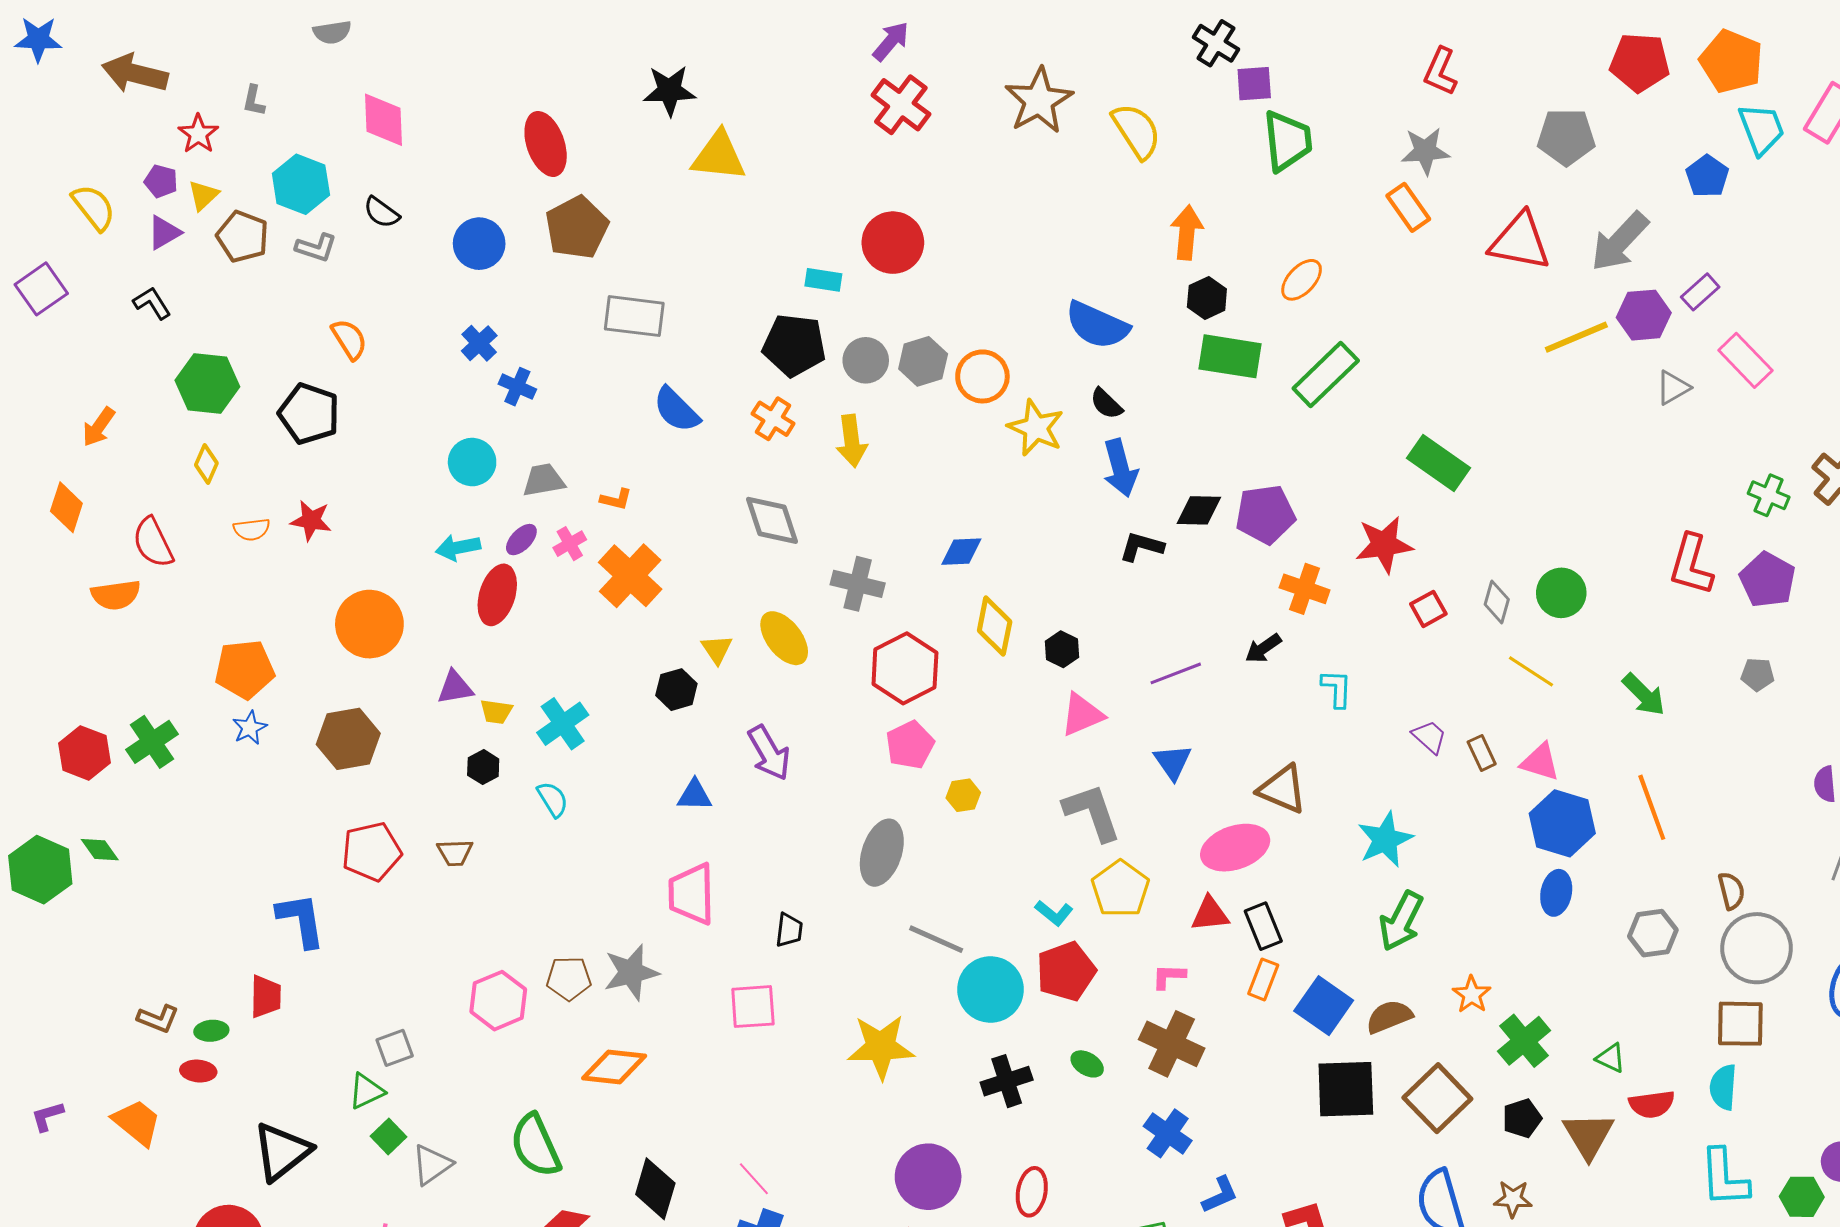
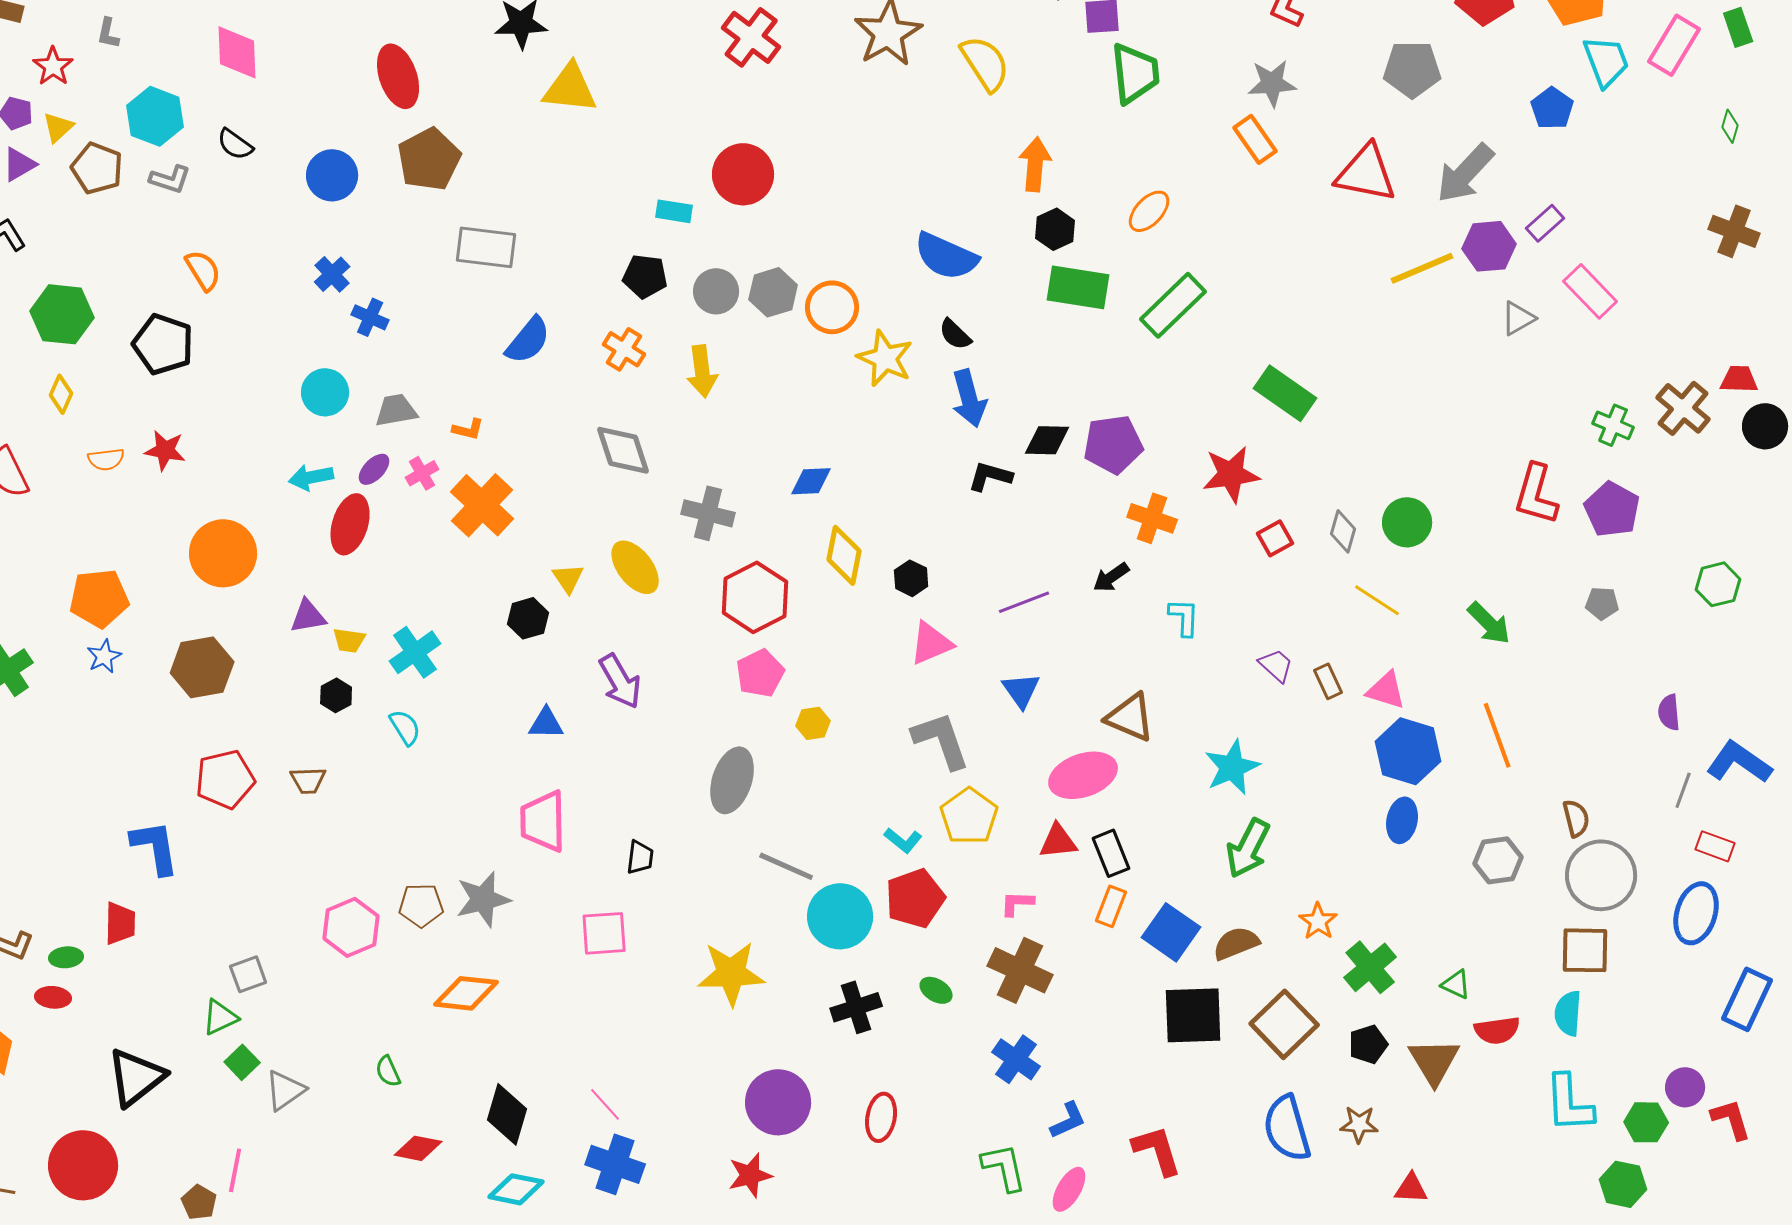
black pentagon: (794, 345) -> (645, 276), size x0.7
blue semicircle: (676, 410) -> (528, 340), turned -96
green semicircle: (536, 1146) -> (388, 1071), size x0.5

